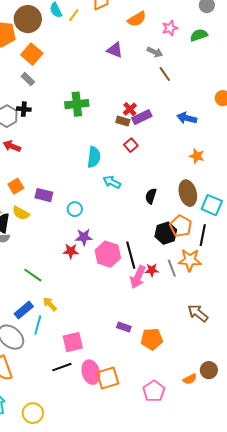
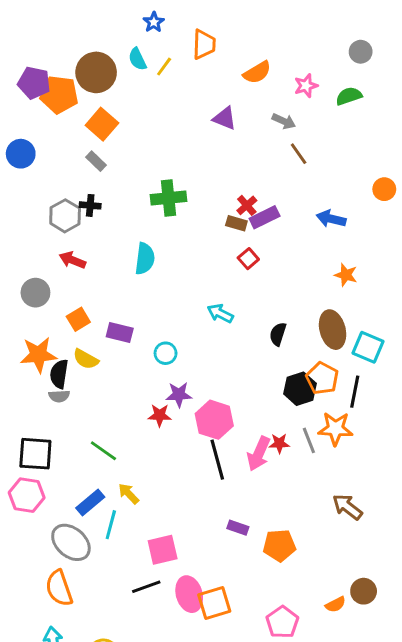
cyan semicircle: (94, 157) -> (145, 259), moved
black line: (131, 255) -> (217, 460), moved

